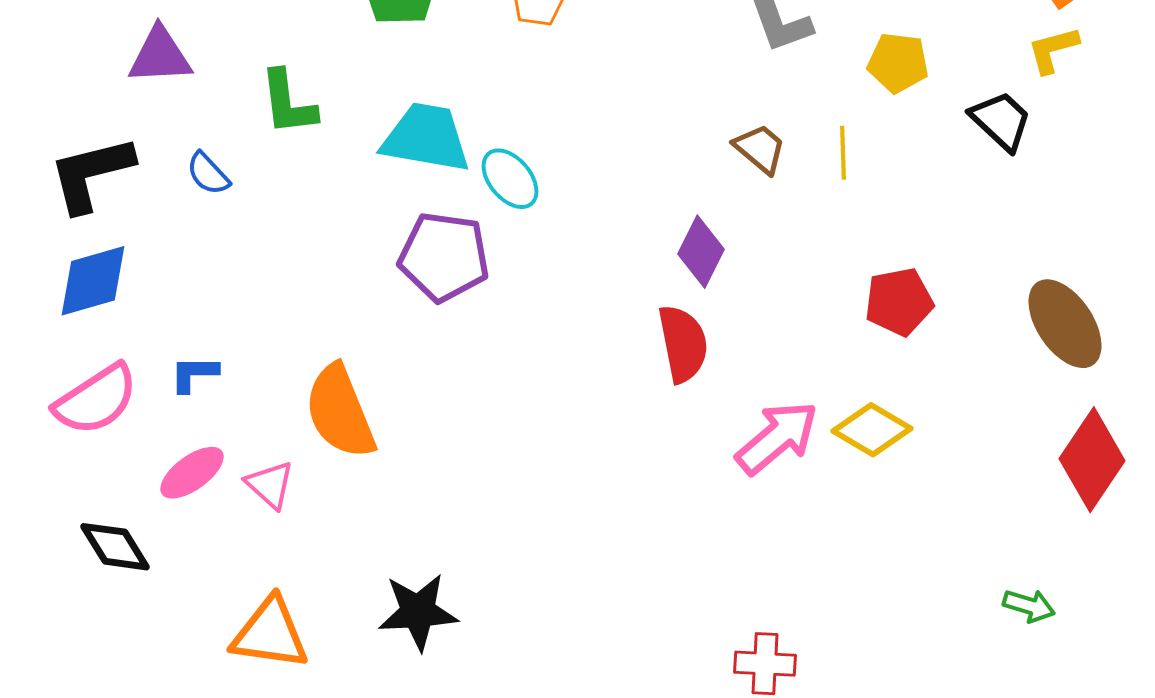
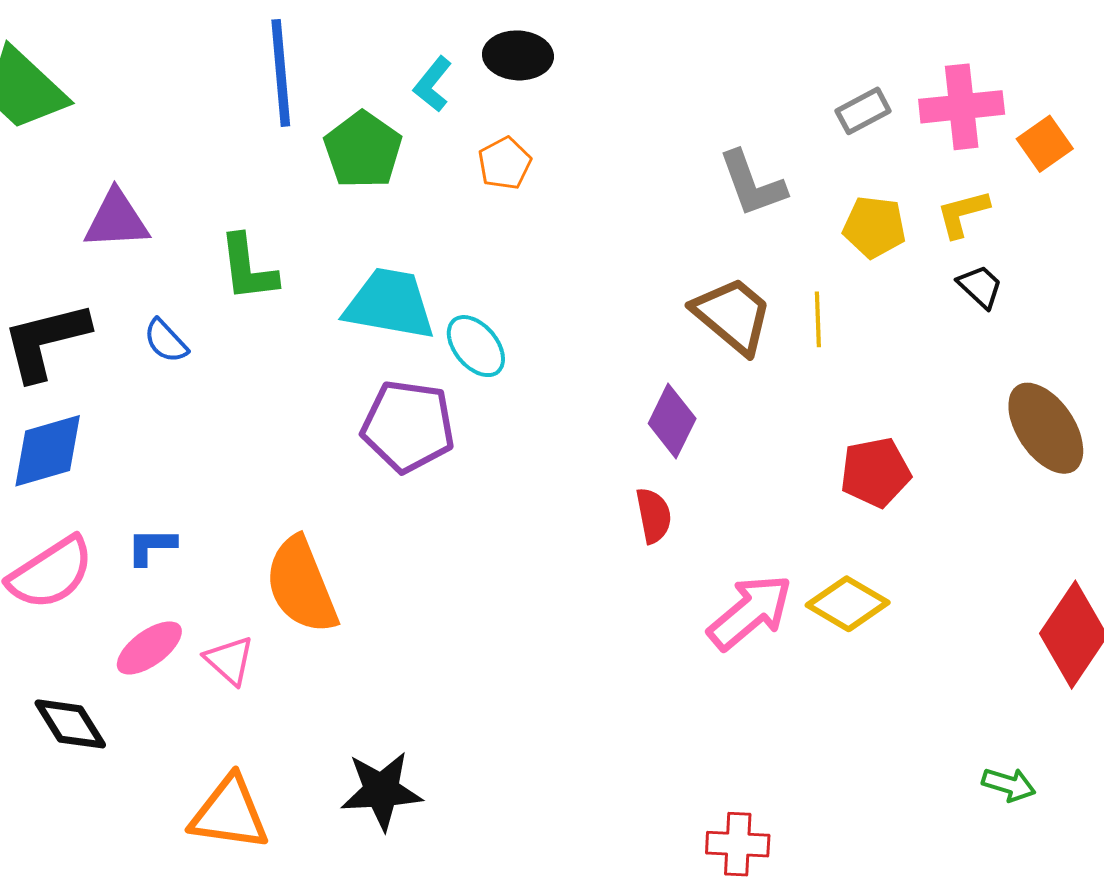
yellow L-shape: (1053, 50) -> (963, 214), moved
black trapezoid: (1001, 121) -> (980, 287), size x0.7
brown trapezoid: (760, 149) -> (733, 315), size x1.5
brown ellipse: (1065, 324) -> (1046, 428), moved
red semicircle: (683, 344) -> (654, 516), size x0.7

